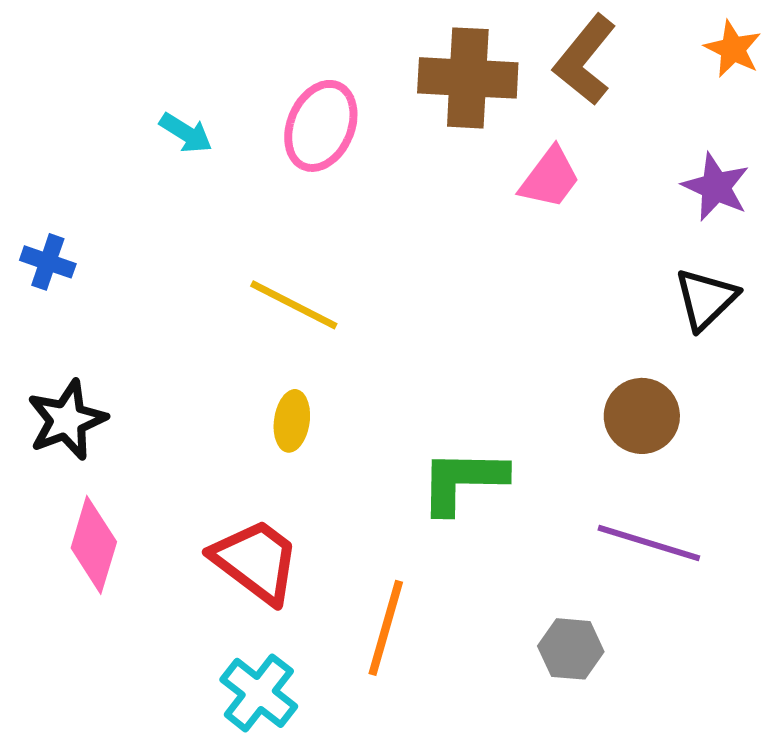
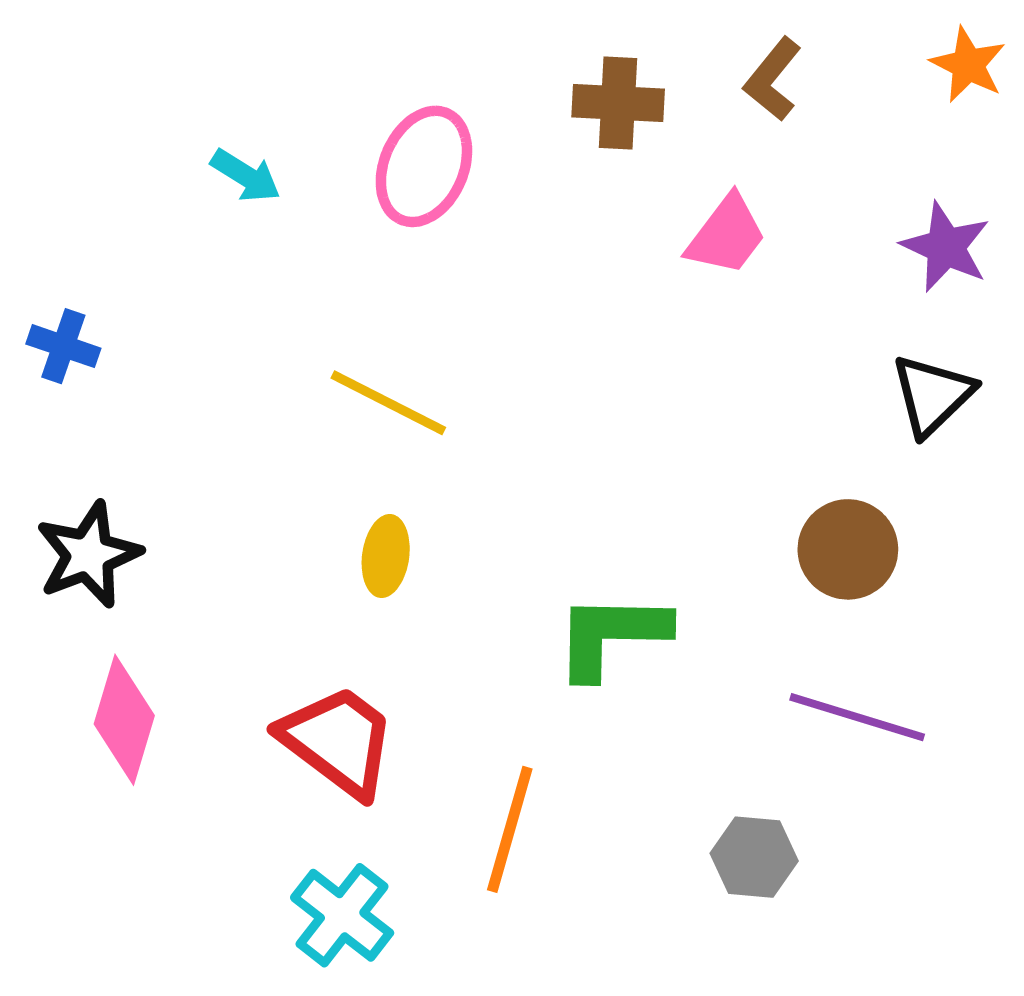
brown L-shape: (585, 60) -> (773, 79), size x0.7
brown cross: (468, 78) -> (618, 103), size x0.7

